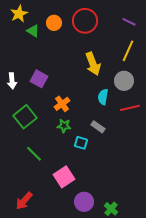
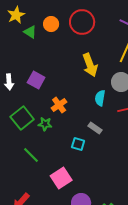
green star: (64, 126) -> (45, 124), moved

